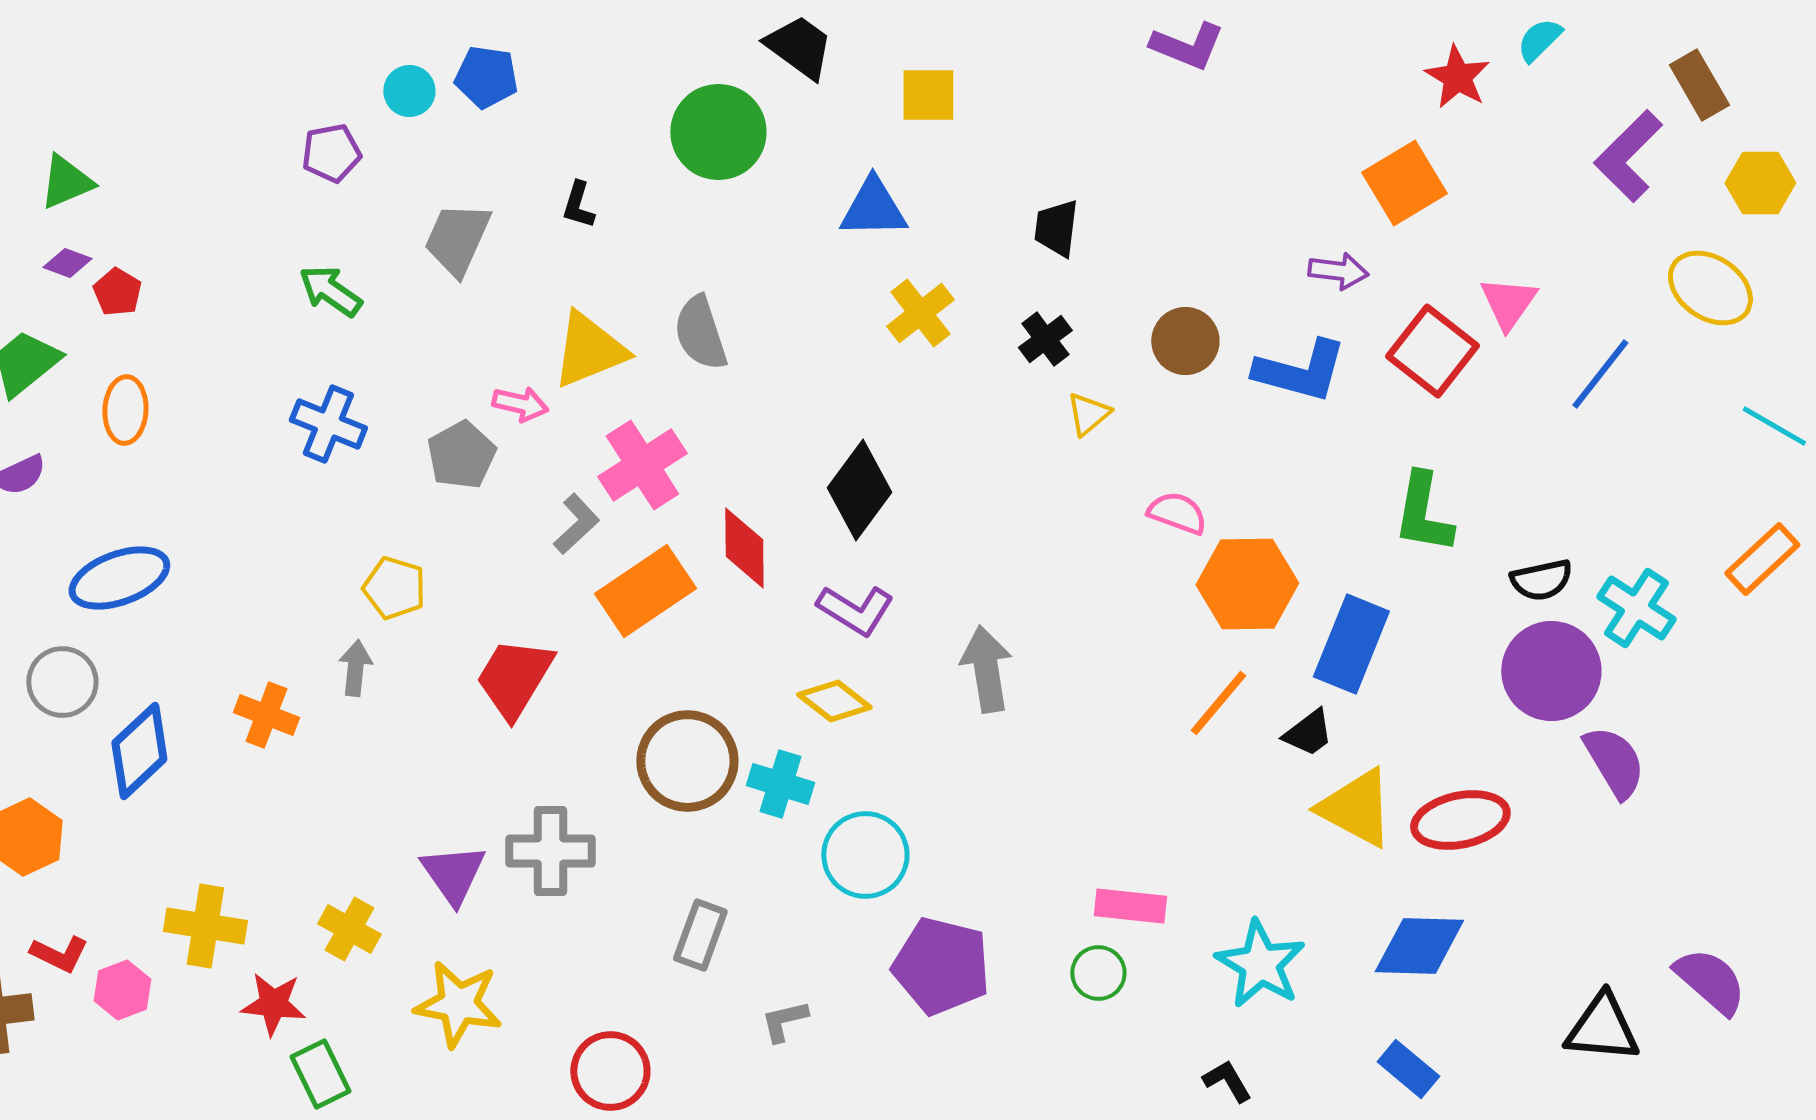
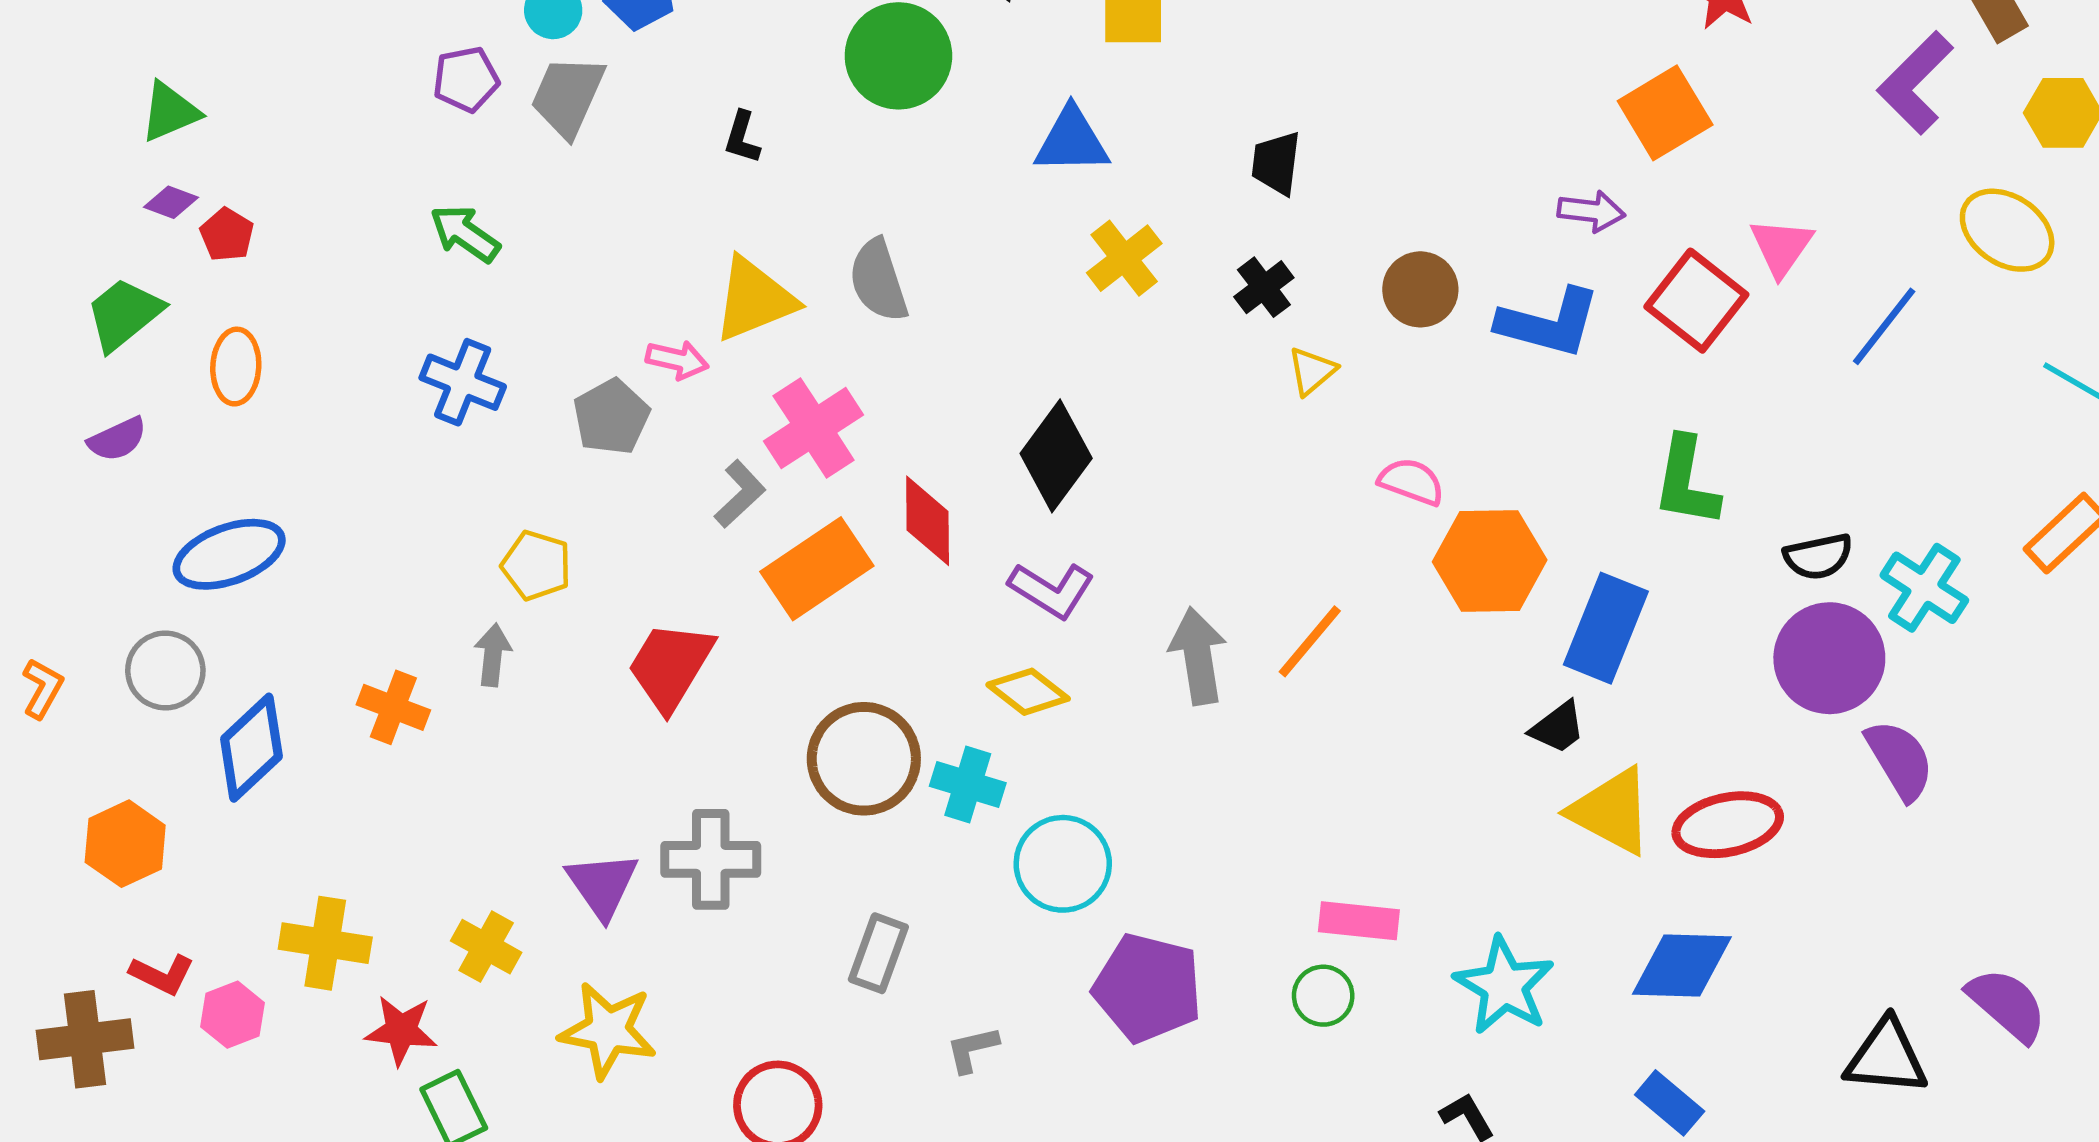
gray trapezoid: (457, 239) -> (568, 96), moved
orange line: (1218, 703) -> (1310, 641), moved

